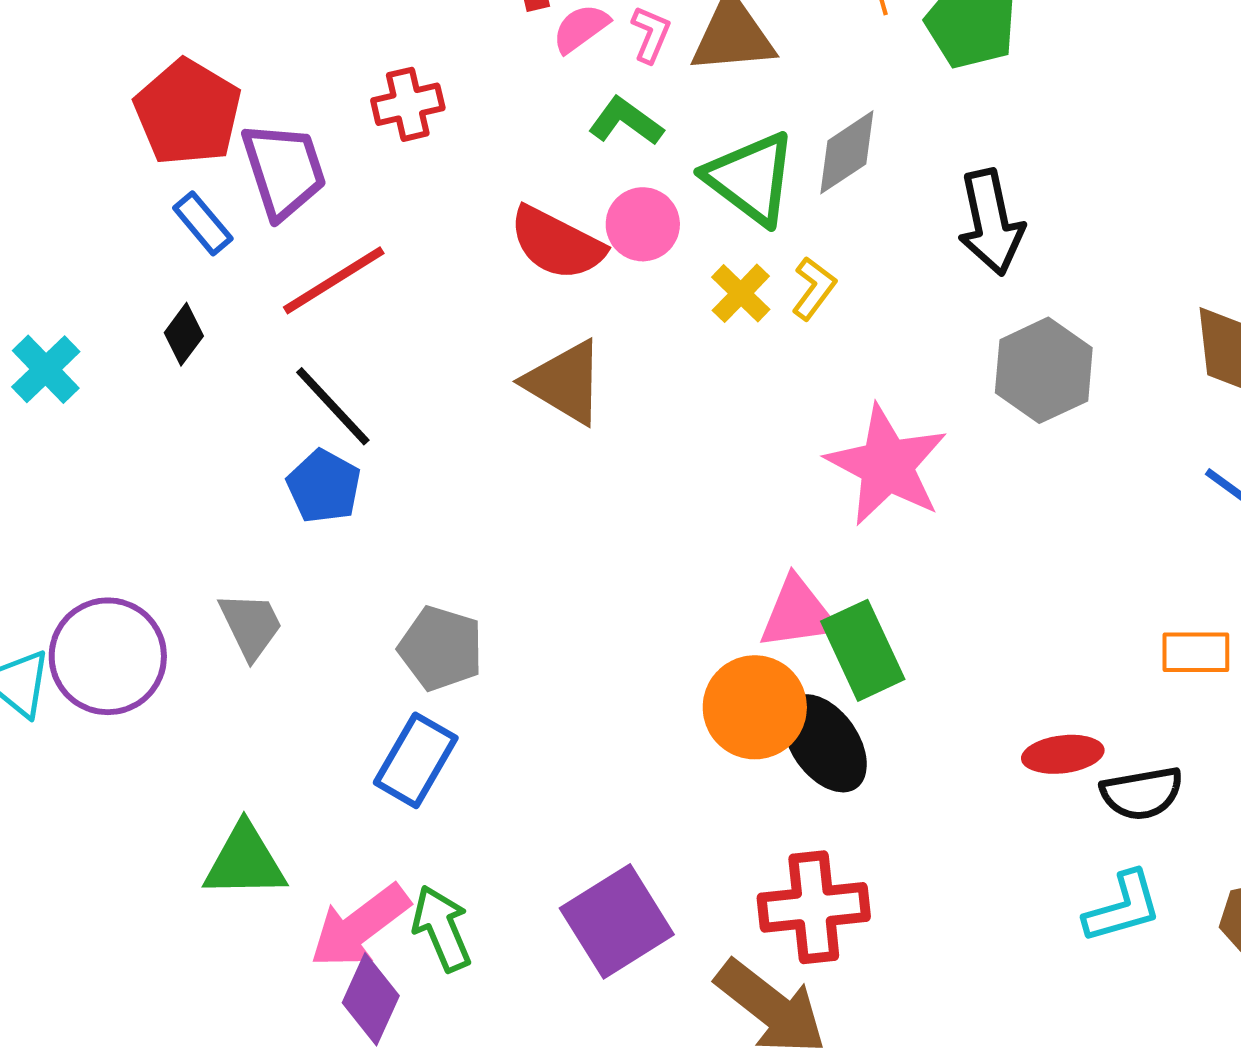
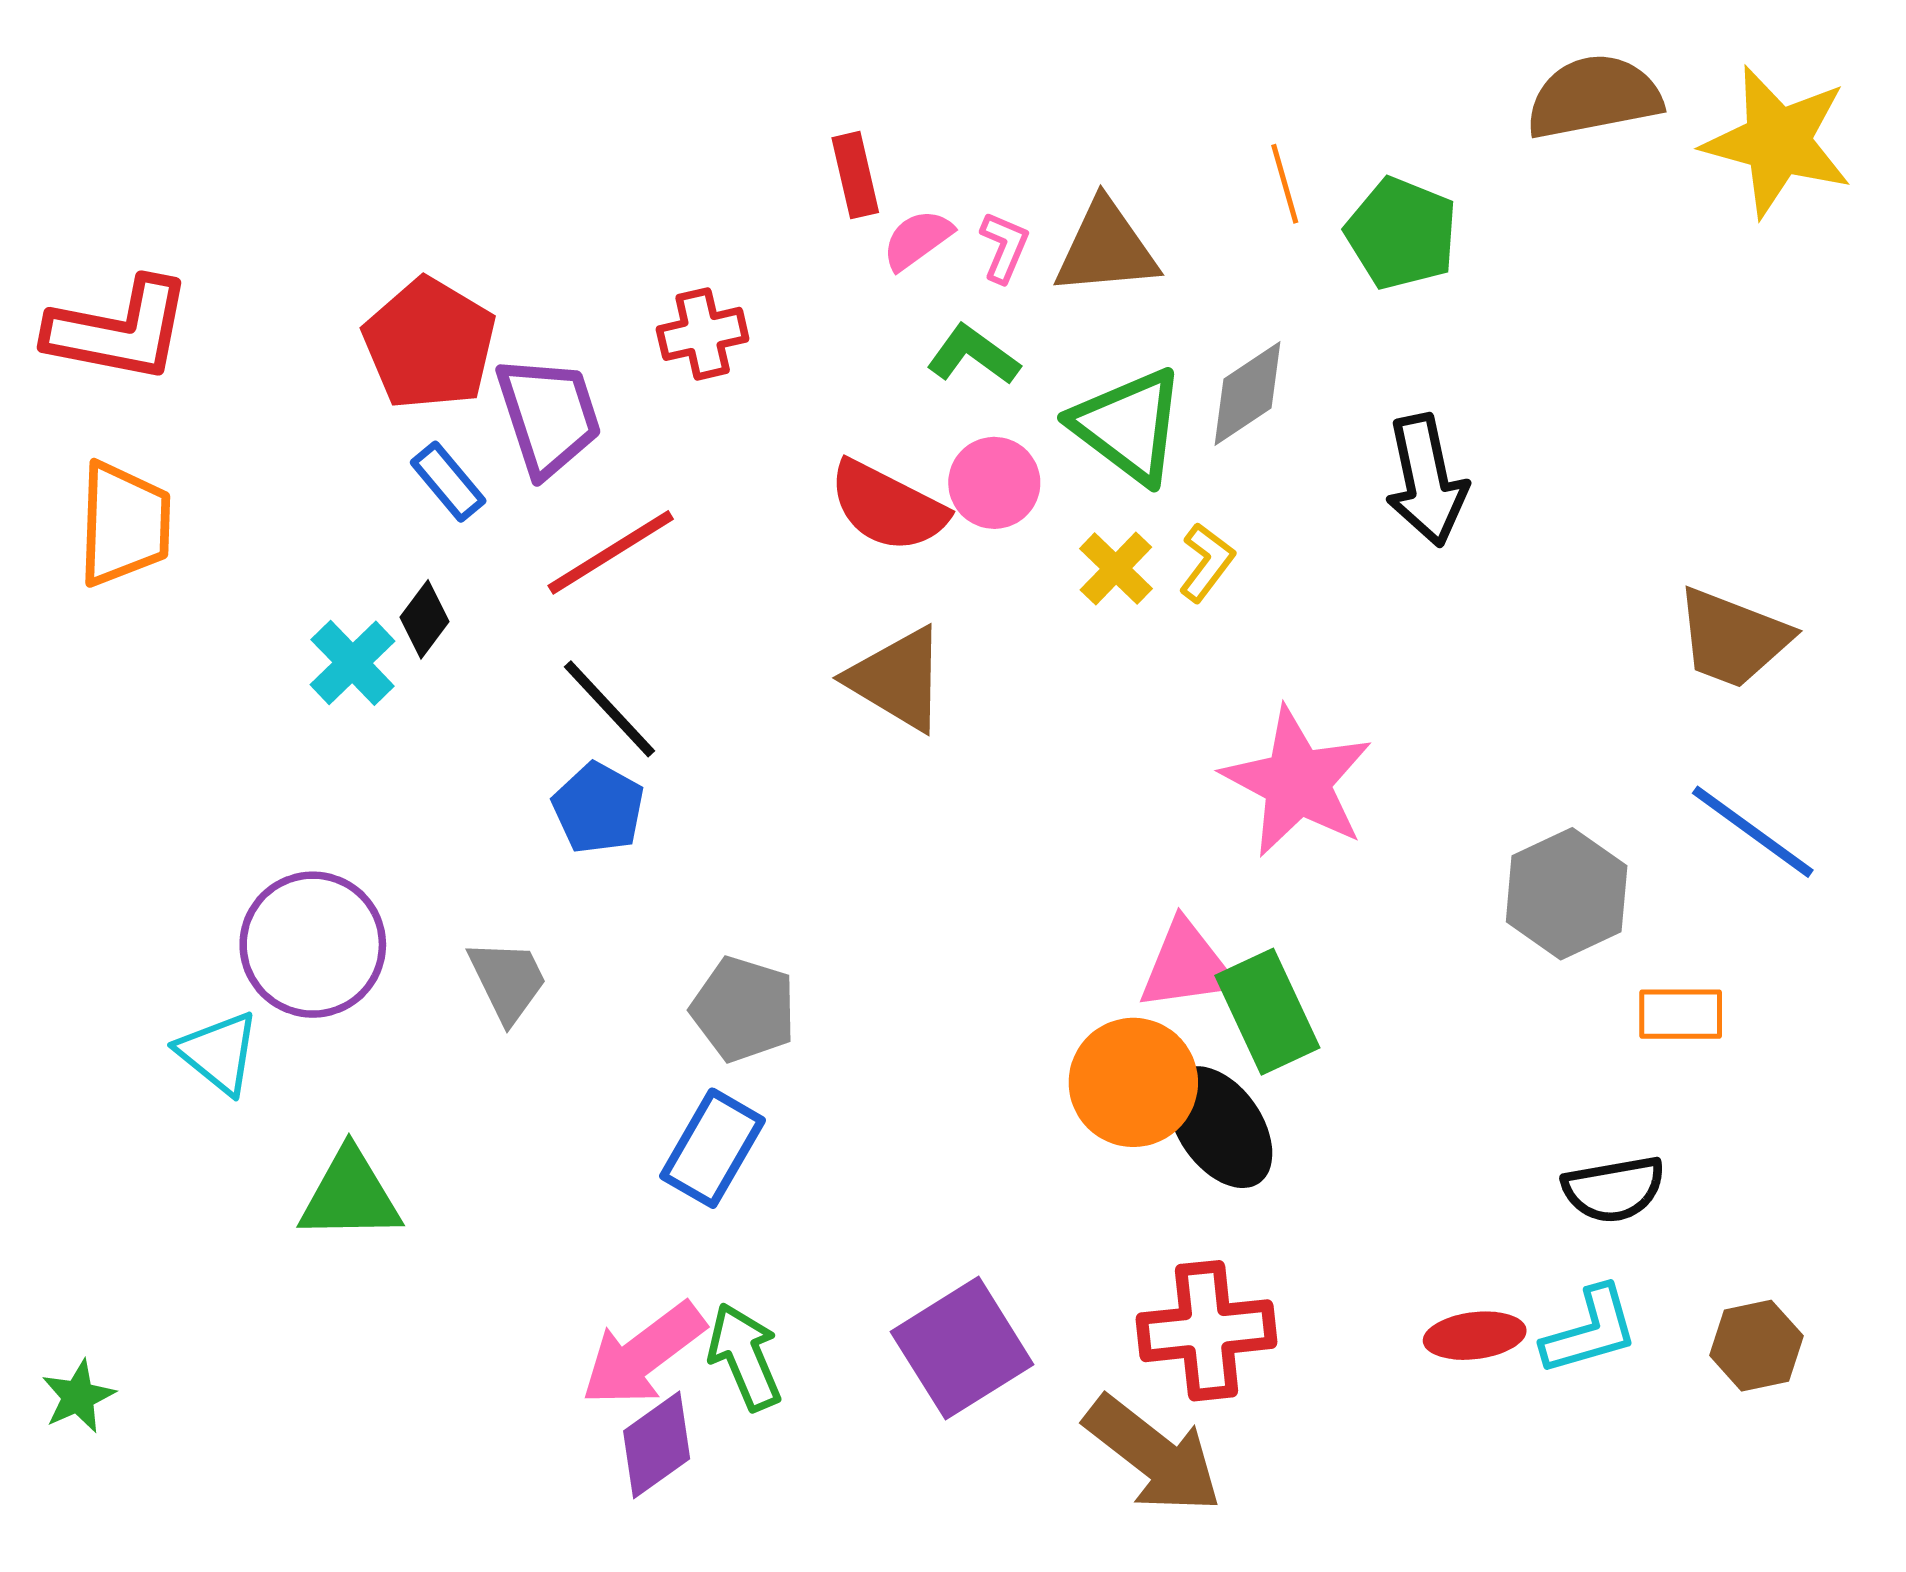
cyan cross: (46, 369) -> (353, 663), moved
gray hexagon: (1044, 370) -> (1567, 894), moved
purple circle: (108, 656) -> (313, 945), moved
red ellipse: (1063, 754) -> (1475, 1336), moved
green triangle: (245, 861) -> (350, 1195), moved
purple diamond: (371, 999) -> (657, 1445), turned 30

